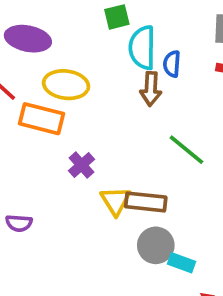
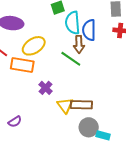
blue semicircle: (172, 64) -> (89, 30), size x1.5
yellow ellipse: (66, 85) -> (34, 46), turned -35
green line: (186, 150) -> (71, 59), moved
purple semicircle: (19, 223) -> (15, 122), turned -32

